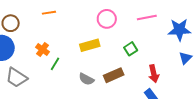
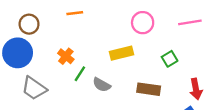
brown rectangle: (114, 75) -> (149, 89), turned 30
gray semicircle: (86, 79) -> (102, 85), moved

